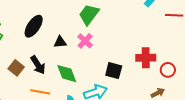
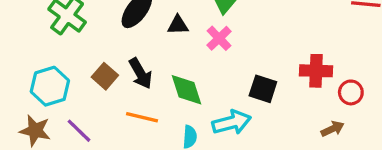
black triangle: (60, 42) -> (178, 25), moved

